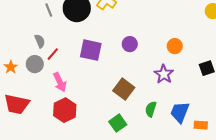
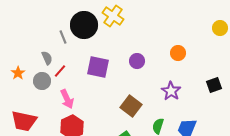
gray line: (49, 10) -> (63, 37), moved
orange circle: (175, 46) -> (178, 53), moved
orange star: (11, 67) -> (18, 73), moved

